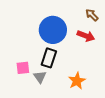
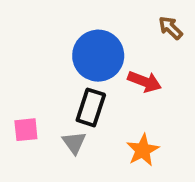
red arrow: (86, 36) -> (145, 82), moved
pink square: (23, 68) -> (26, 130), moved

